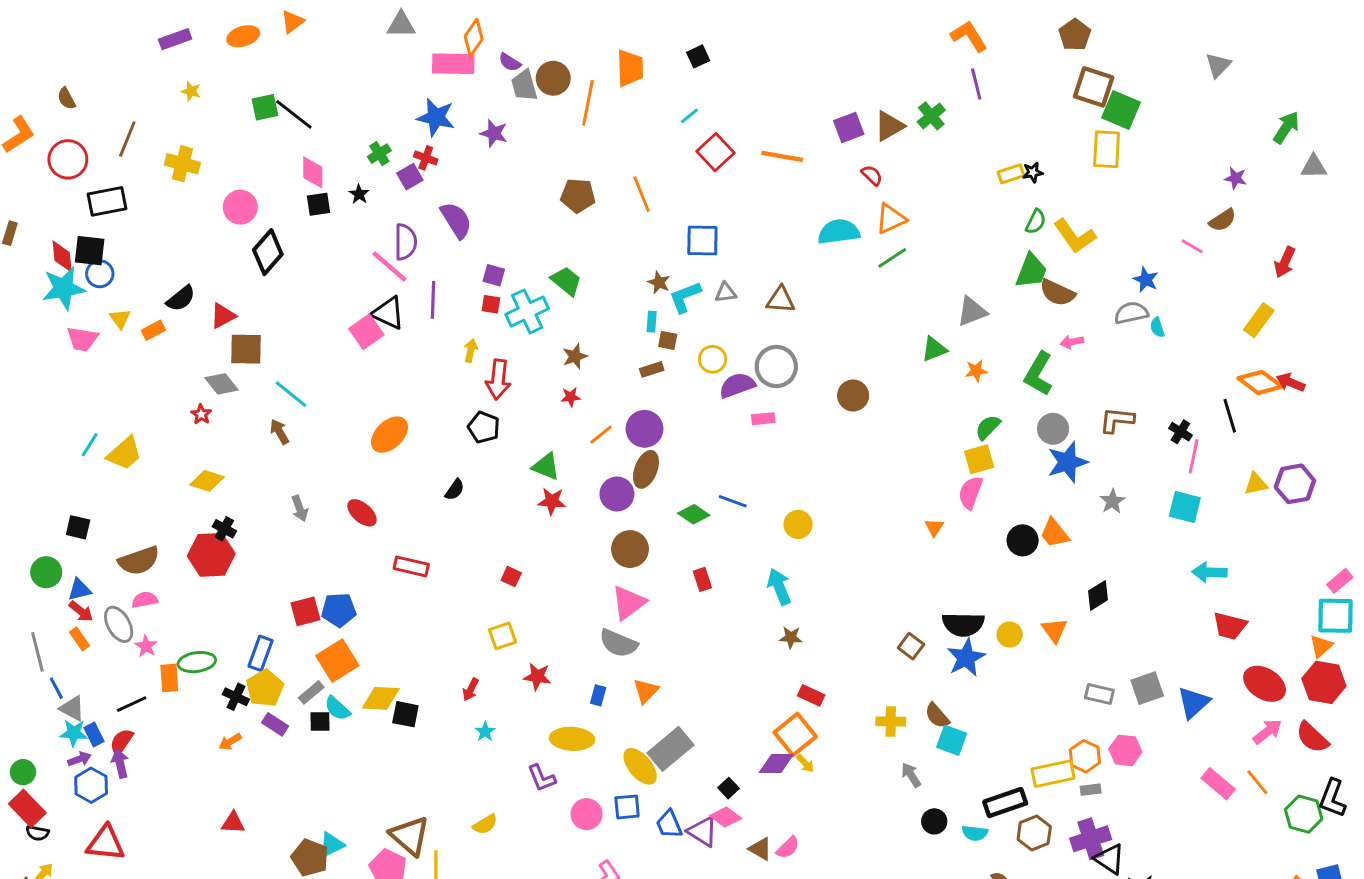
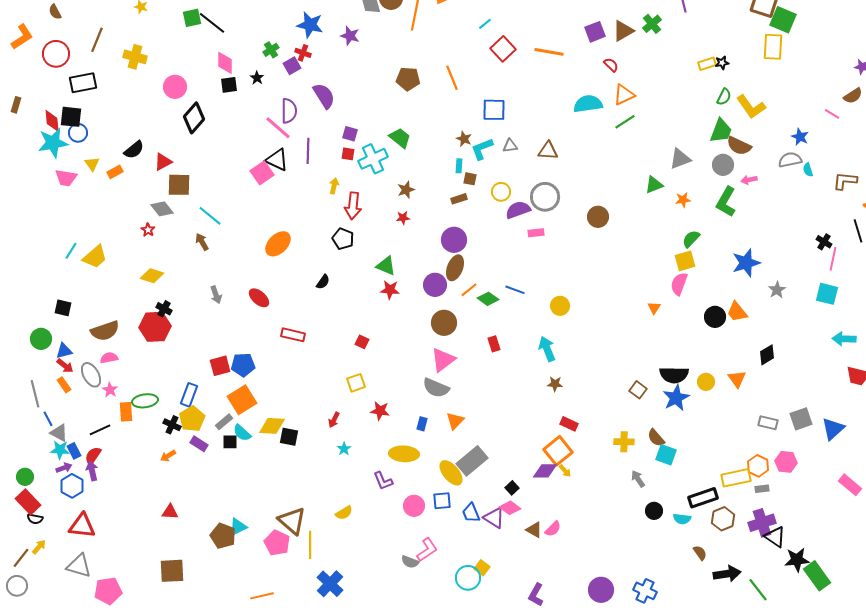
brown L-shape: (1117, 420) -> (845, 181), moved
gray circle: (1053, 429) -> (723, 165), moved
orange line: (601, 435) -> (469, 290), moved

